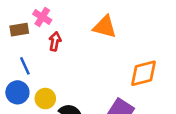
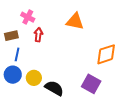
brown rectangle: (19, 30) -> (11, 36), moved
blue line: (25, 66) -> (17, 54), turned 40

